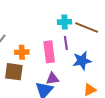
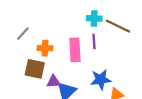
blue star: (82, 61) -> (101, 80), moved
purple triangle: (52, 79) -> (54, 82), moved

